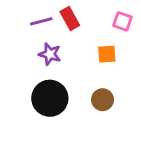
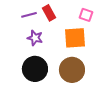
orange square: (107, 54) -> (75, 38), size x1.6
brown circle: (103, 100) -> (72, 70), size x1.6

